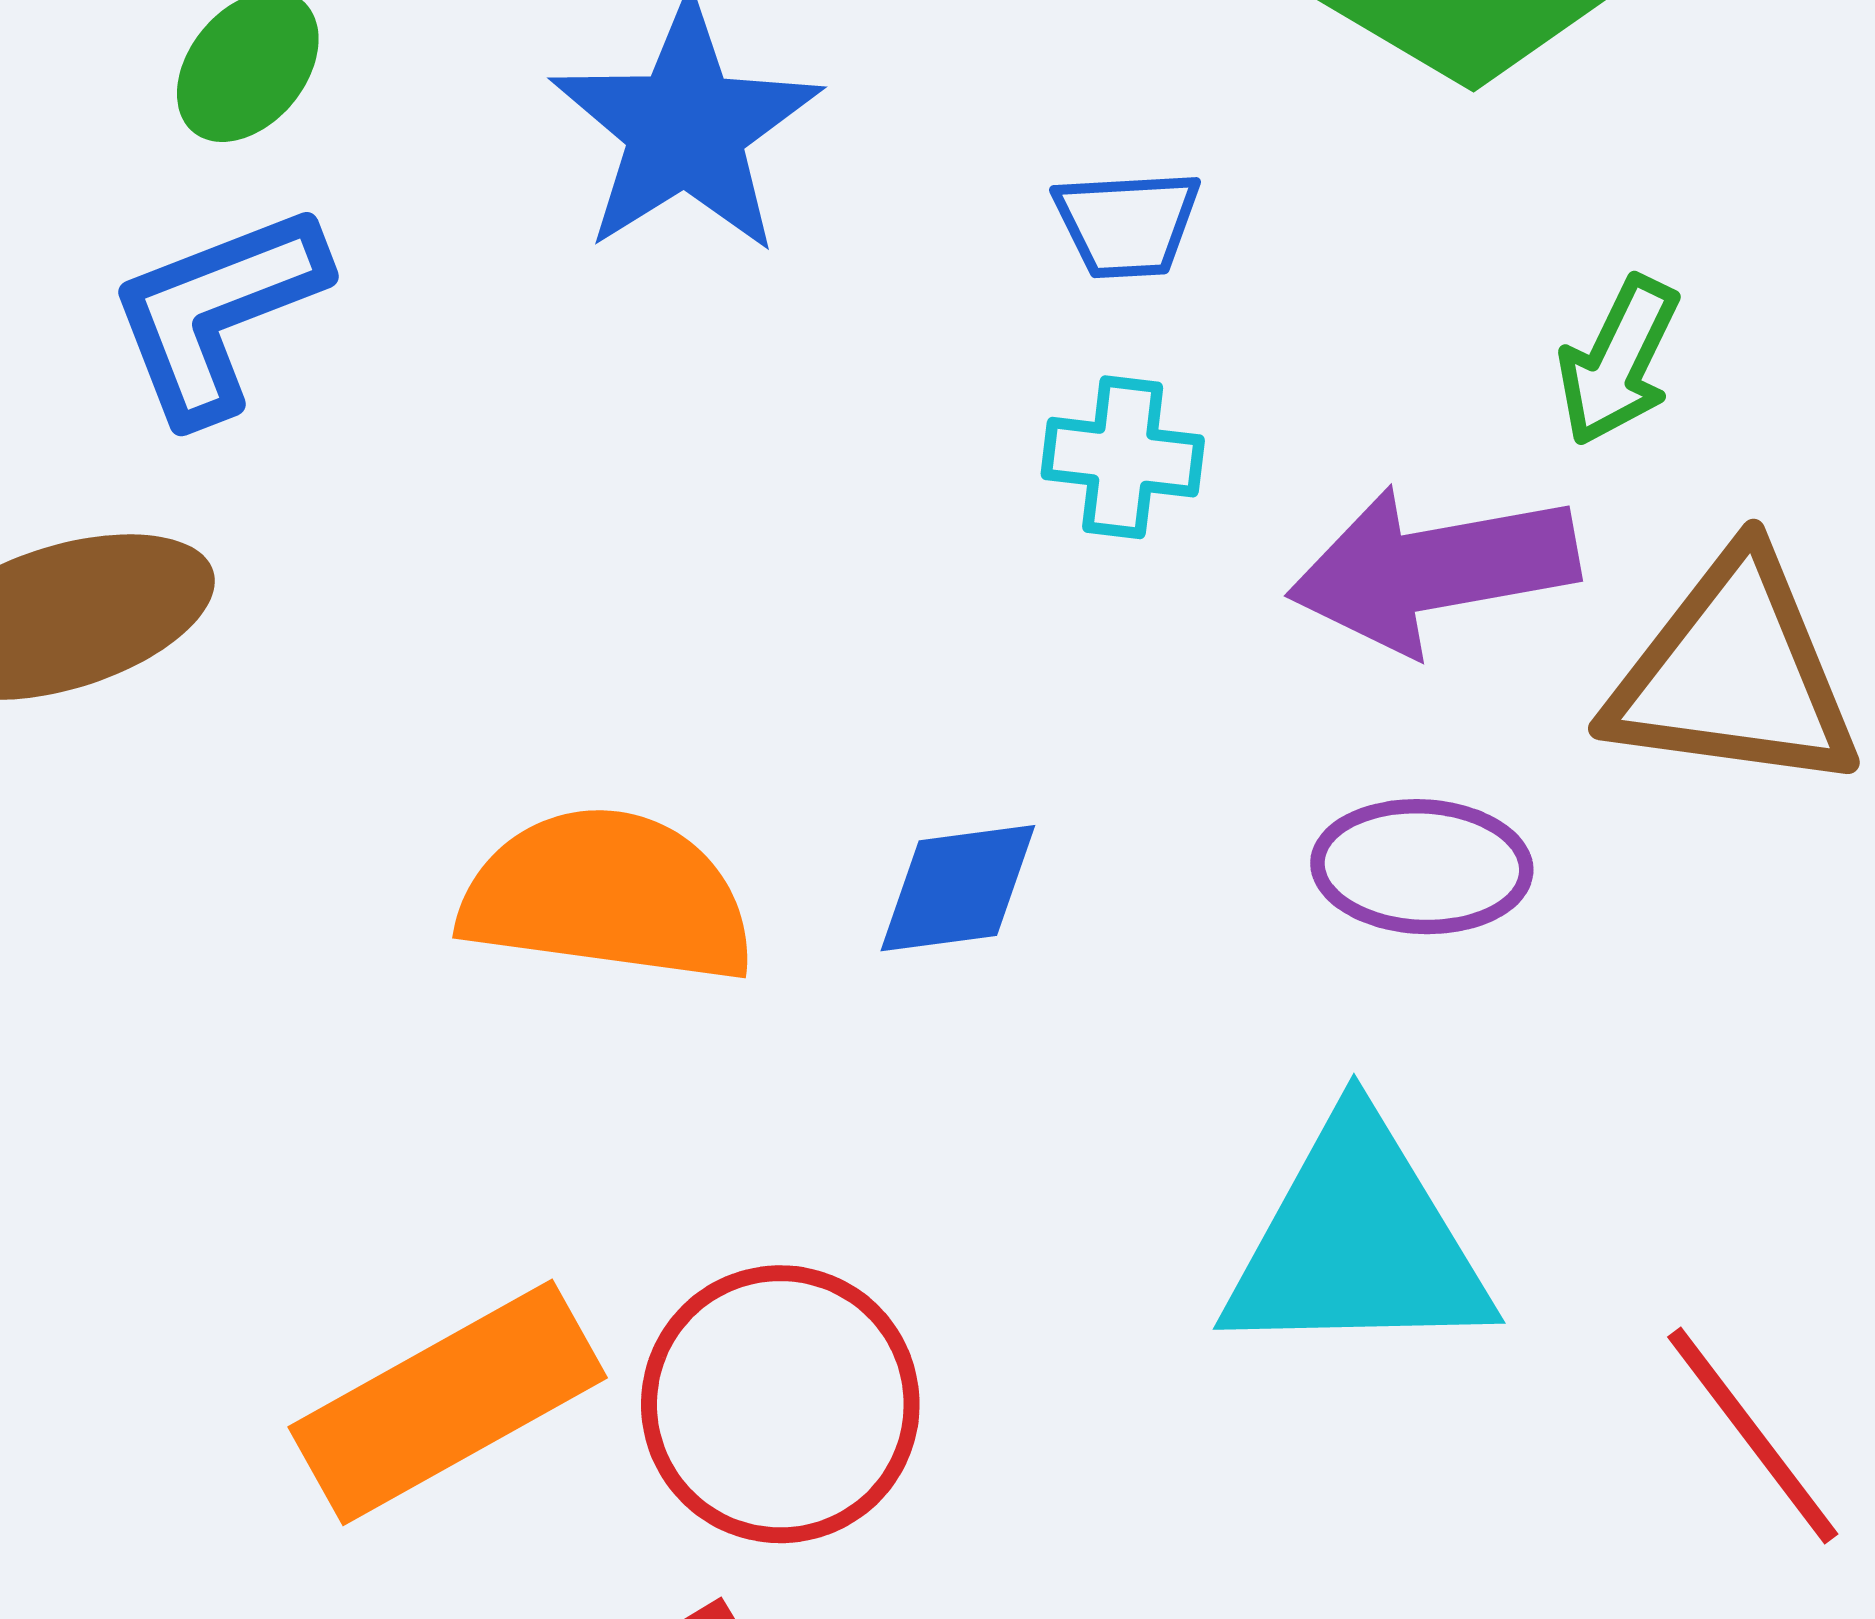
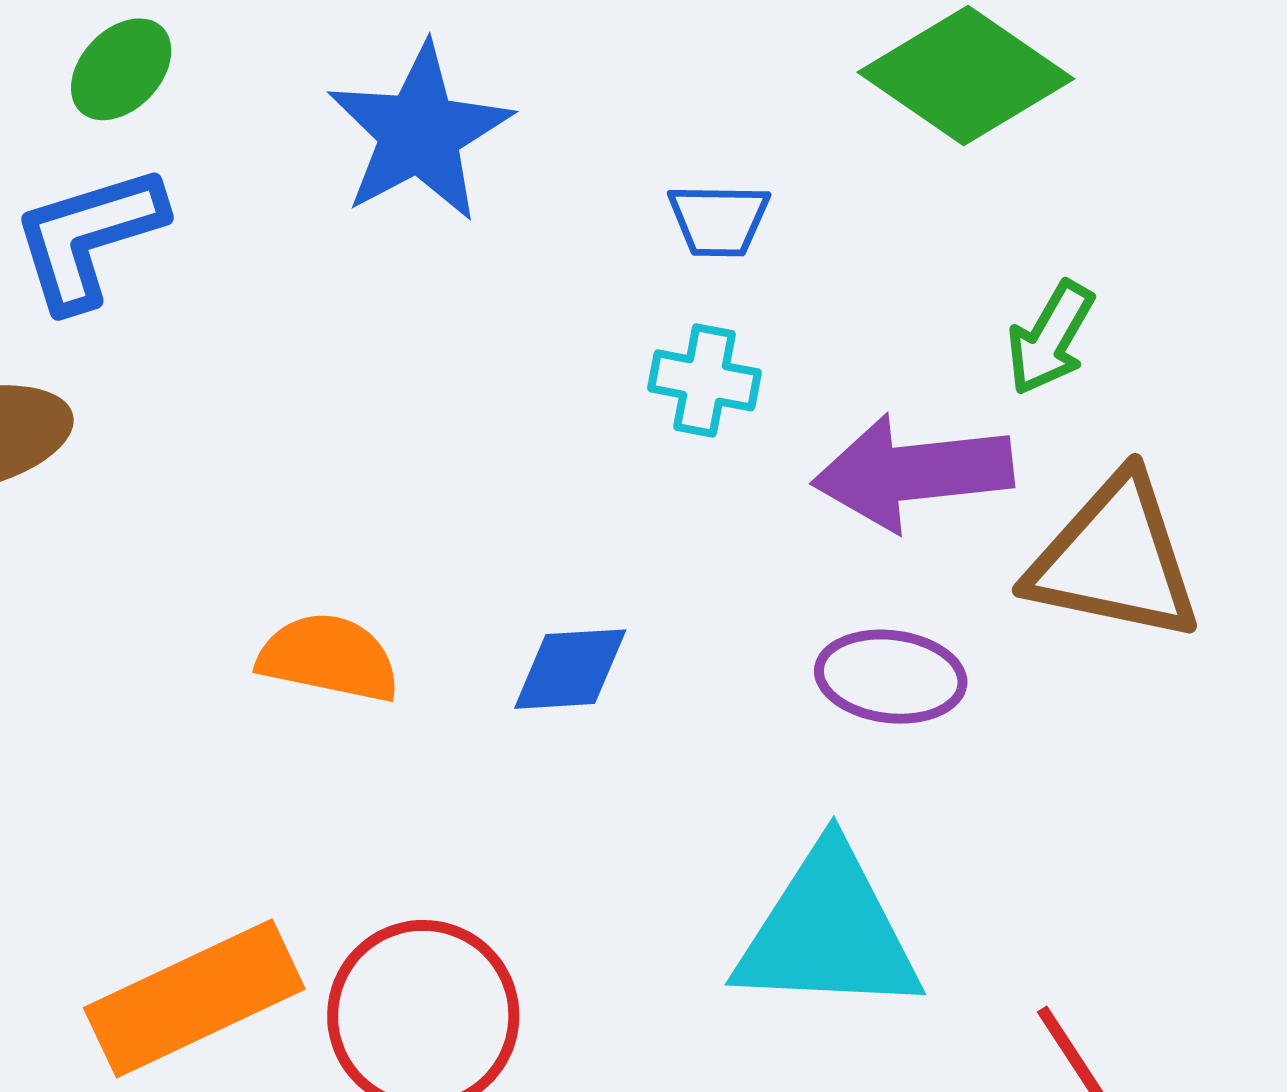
orange semicircle: (608, 896) -> (329, 658), size x0.7

